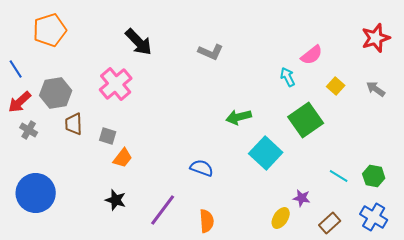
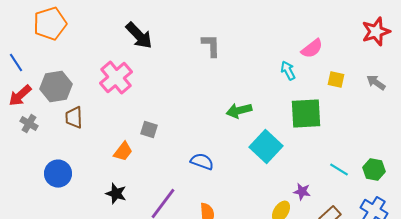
gray L-shape: (211, 52) -> (211, 46), turned -115
yellow square: (336, 86) -> (336, 80), turned -30
green square: (306, 120) -> (306, 114), turned 32
gray square: (108, 136) -> (149, 130), moved
blue circle: (36, 193) -> (58, 174), moved, size x0.7

